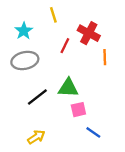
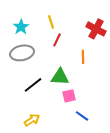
yellow line: (53, 15) -> (51, 22), moved
red cross: (89, 33) -> (96, 29), moved
orange line: (105, 57) -> (83, 57), moved

